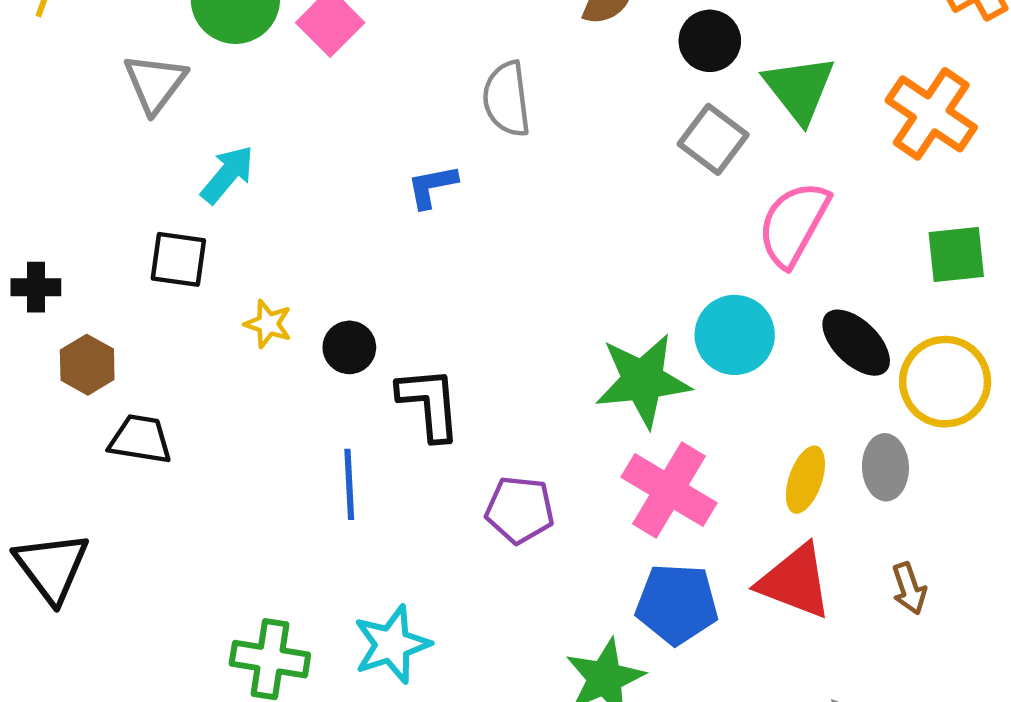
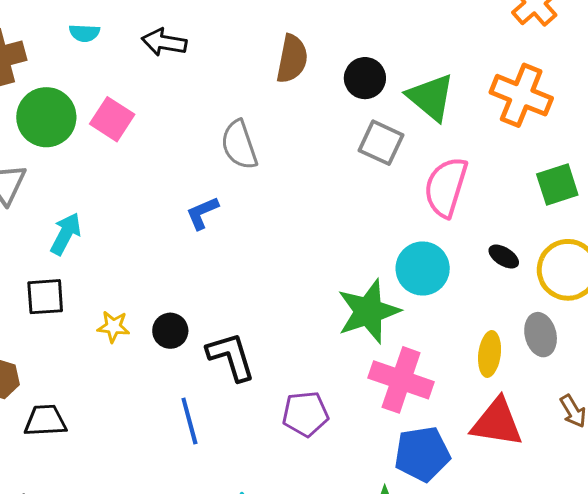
black ellipse: (856, 343) -> (504, 257), size x0.6

